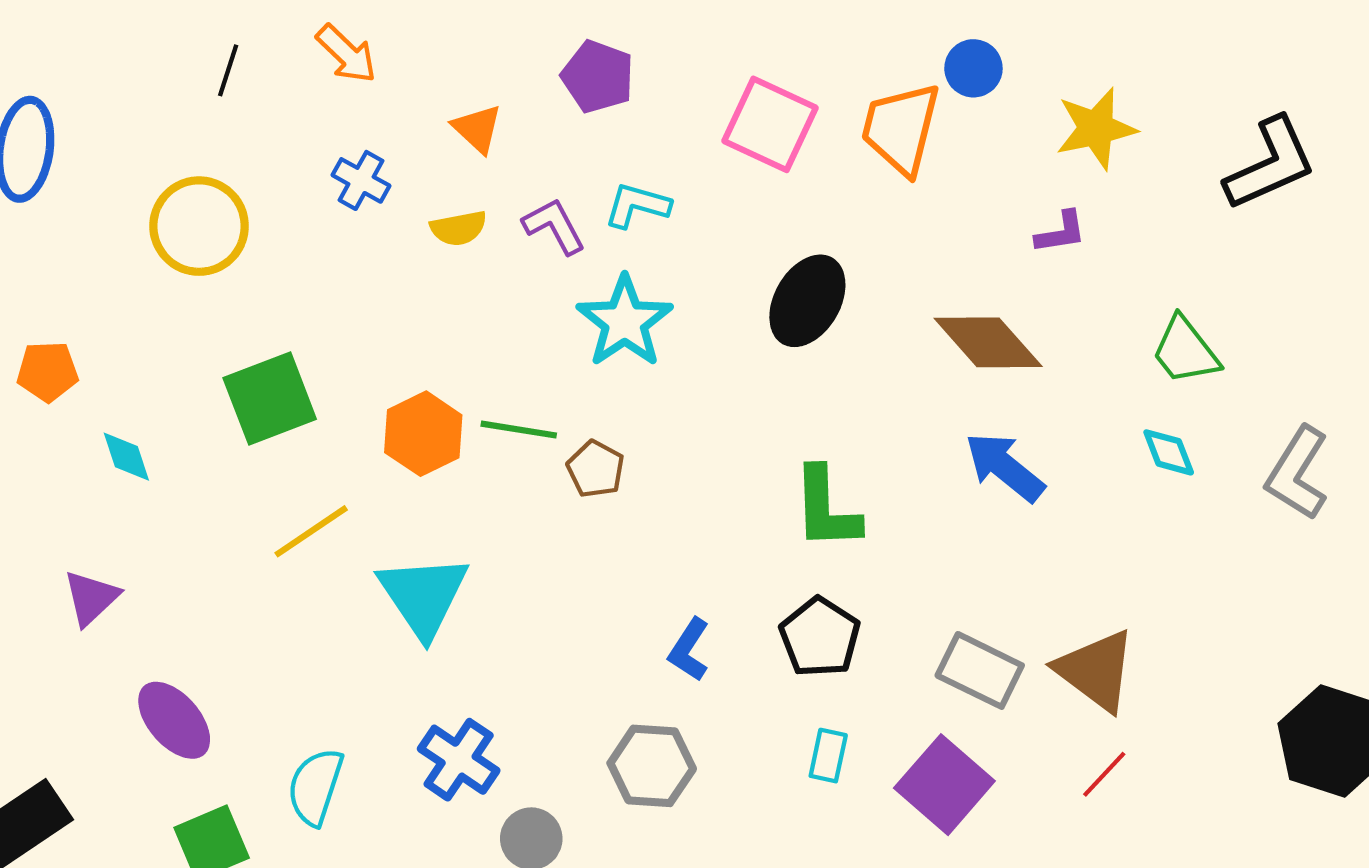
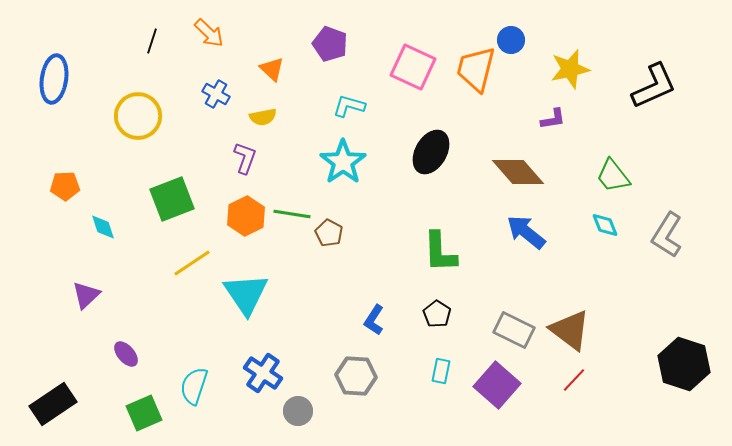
purple L-shape: (554, 226) -> (245, 158), moved, turned 48
black pentagon: (820, 637) -> (437, 314), size x0.7
purple ellipse: (174, 720) -> (126, 354), size x0.7

